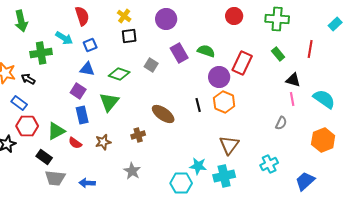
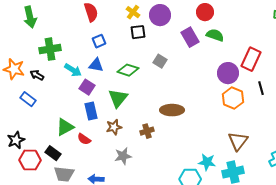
red circle: (234, 16) -> (205, 12), moved
purple circle: (166, 19) -> (160, 15), moved
cyan arrow: (64, 38) -> (73, 70), moved
green semicircle: (206, 51) -> (215, 35), moved
purple rectangle: (179, 53) -> (190, 37), moved
black line: (198, 105) -> (261, 88), moved
brown ellipse: (163, 114) -> (172, 110), turned -35
red hexagon: (27, 126) -> (30, 160), moved
brown star: (103, 142) -> (114, 127), moved
gray star: (132, 171) -> (123, 156), moved, turned 30

